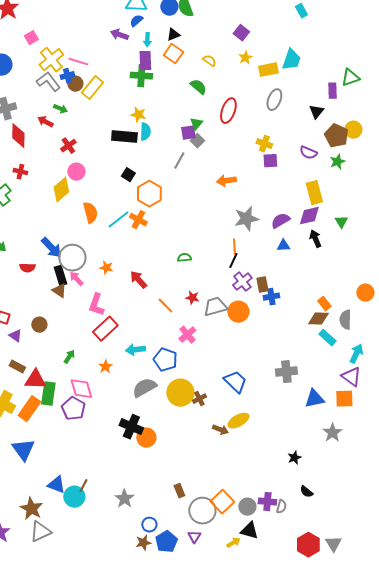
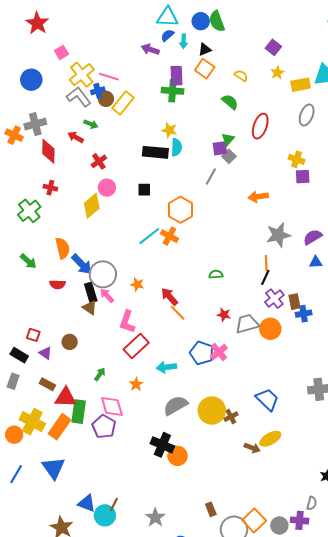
cyan arrow: (147, 40) -> (184, 41), moved
black square: (128, 175) -> (144, 190), moved, turned -32
orange semicircle: (90, 213) -> (63, 248), moved
orange line: (165, 306) -> (178, 313), moved
blue pentagon: (165, 360) -> (202, 353), moved
gray semicircle: (281, 507) -> (312, 503), moved

